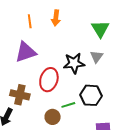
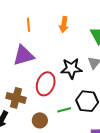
orange arrow: (56, 18) -> (64, 24), moved
brown circle: (53, 117) -> (40, 120), moved

